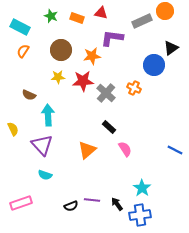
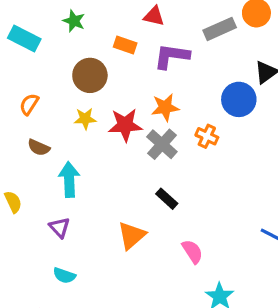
orange rectangle: (77, 18) -> (125, 45), moved
orange semicircle: (23, 51) -> (29, 104), moved
orange star: (92, 56) -> (165, 107), moved
purple triangle: (42, 145) -> (60, 228), size x0.6
pink semicircle: (125, 149) -> (192, 252), moved

